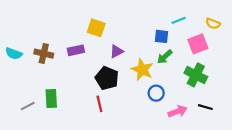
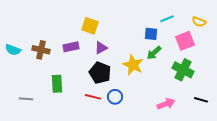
purple triangle: (117, 51) -> (101, 48), moved
blue circle: (156, 93) -> (115, 97), moved
green rectangle: (51, 99) -> (57, 84), moved
red line: (99, 104) -> (93, 97), turned -63
gray line: (28, 106) -> (26, 99), turned 32
black line: (205, 107) -> (201, 100), moved

